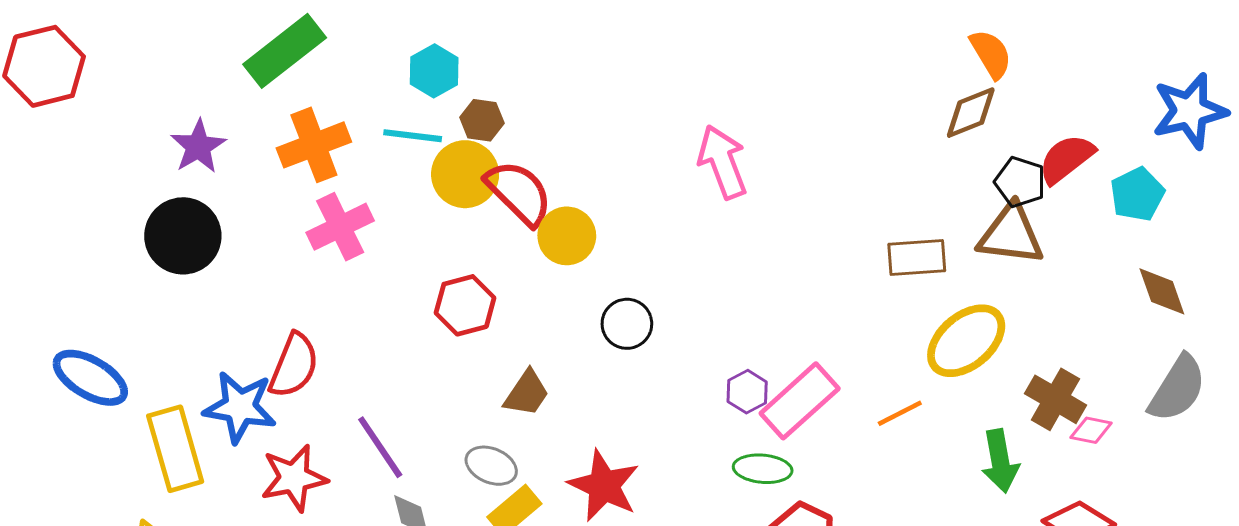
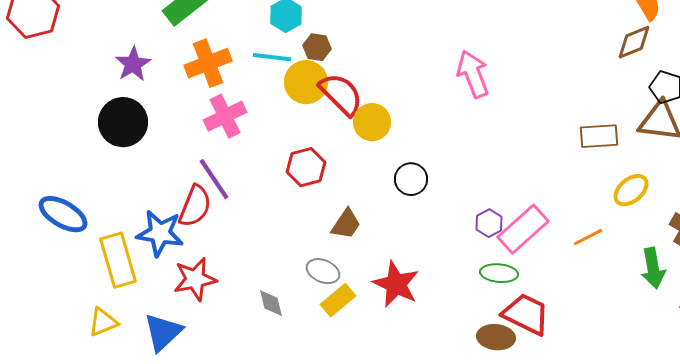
yellow ellipse: (966, 341) -> (631, 190), size x0.7
purple line: (380, 447) -> (214, 179), moved

